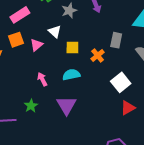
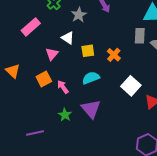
orange square: (16, 40) -> (44, 79), moved
gray rectangle: (116, 40) -> (140, 36), moved
white square: (121, 82) -> (131, 86), moved
green star: (31, 106) -> (65, 115), moved

